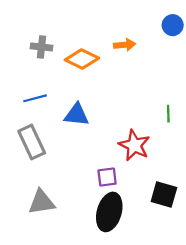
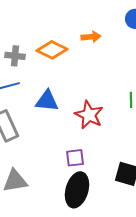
gray cross: (42, 47) -> (15, 56), moved
red star: (134, 145) -> (89, 115), moved

